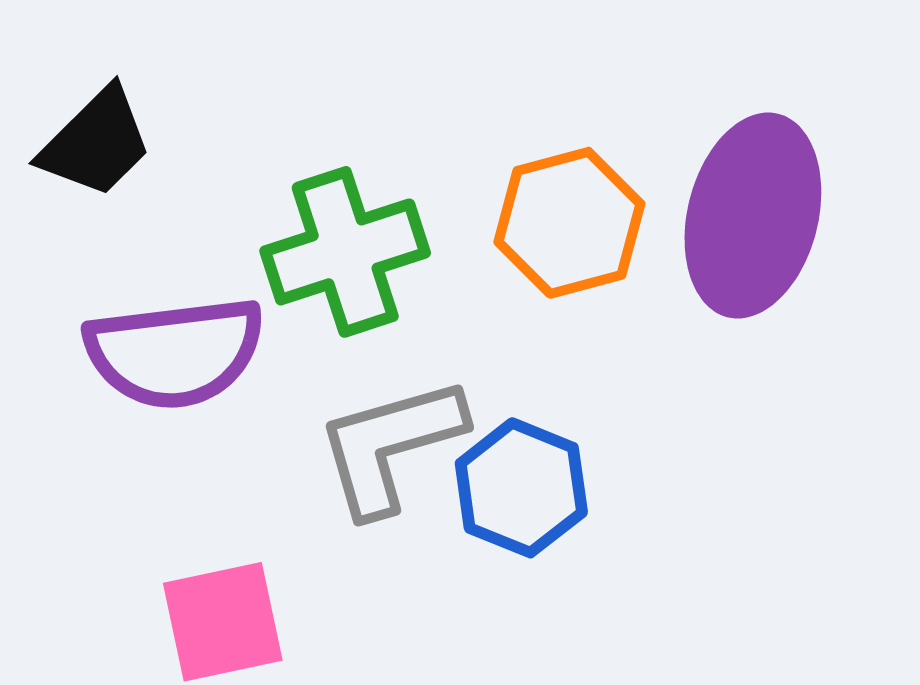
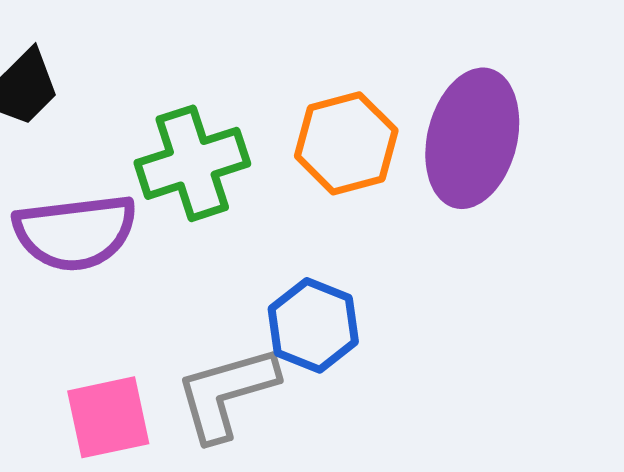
gray L-shape: (390, 446) -> (226, 393), moved

